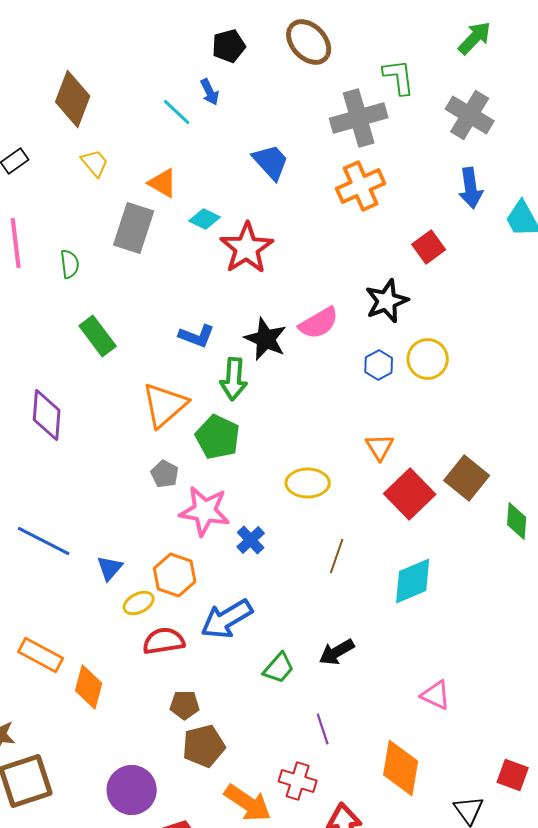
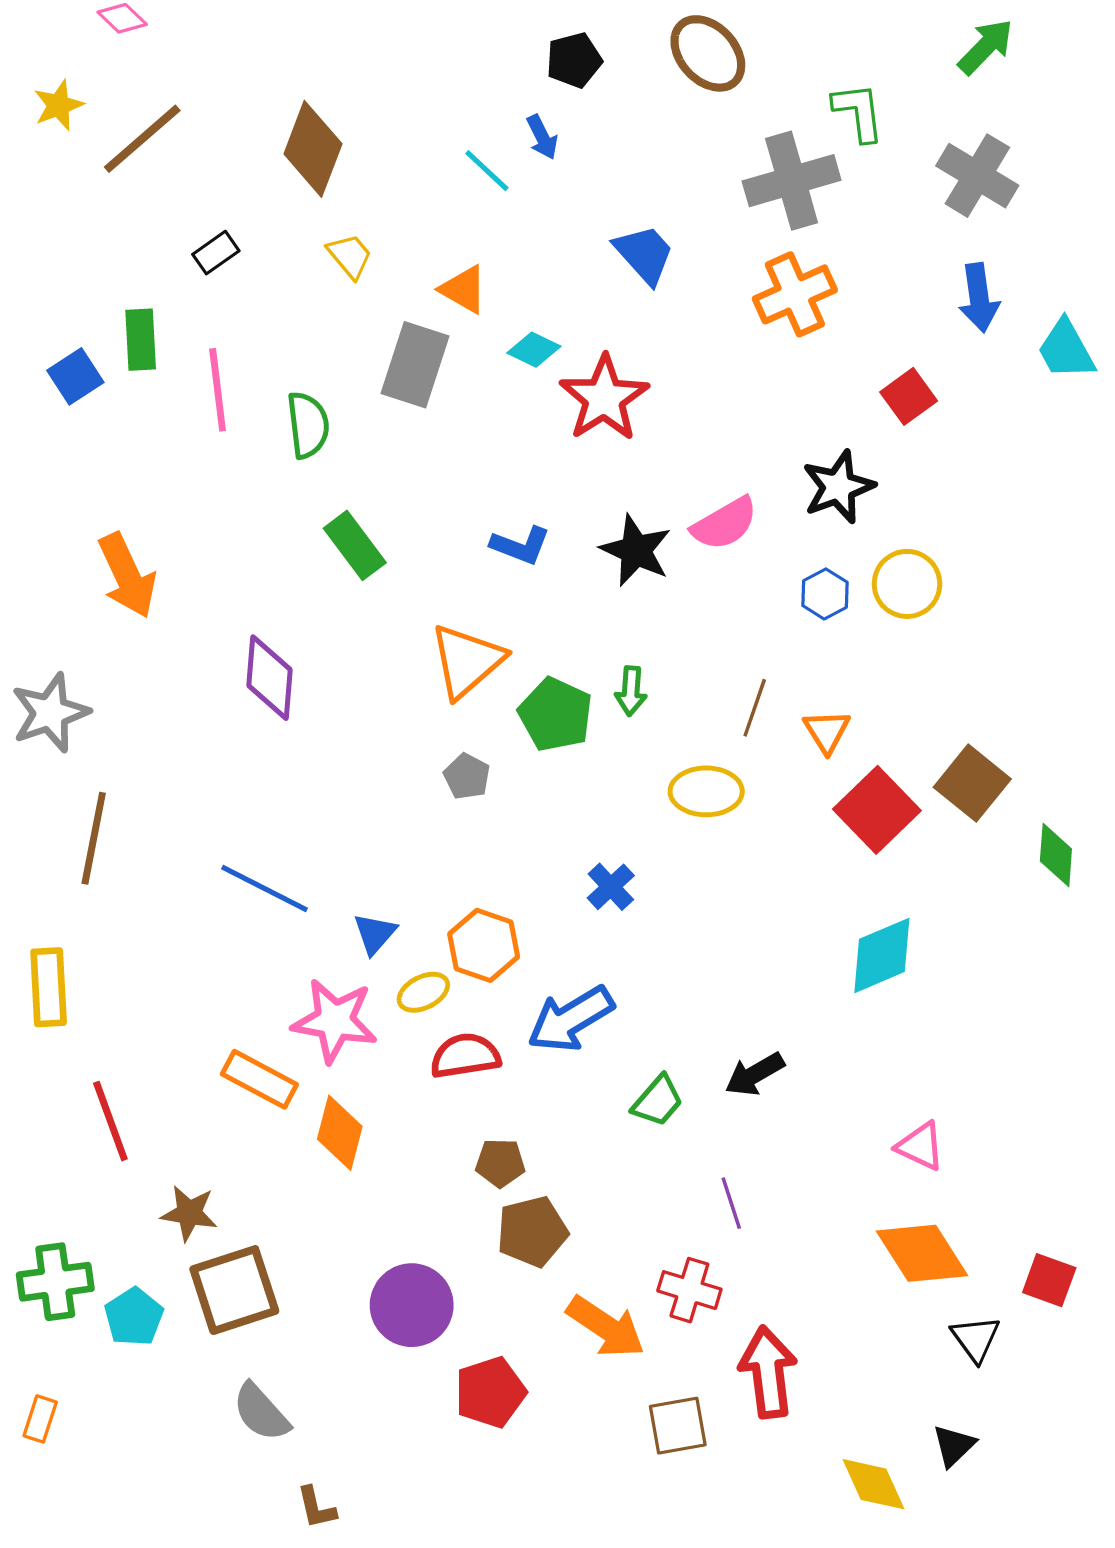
green semicircle: (70, 264) -> (308, 425), size x1.4
green arrow: (234, 379) -> (631, 691), moved, size x0.7
pink star: (205, 511) -> (335, 1021), moved
brown line: (337, 556) -> (755, 708), moved
orange diamond: (401, 768) -> (922, 1253), moved, turned -42

